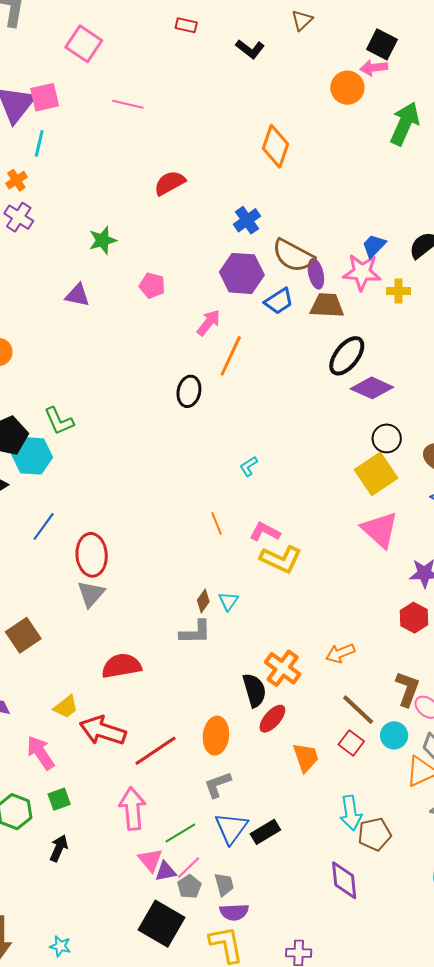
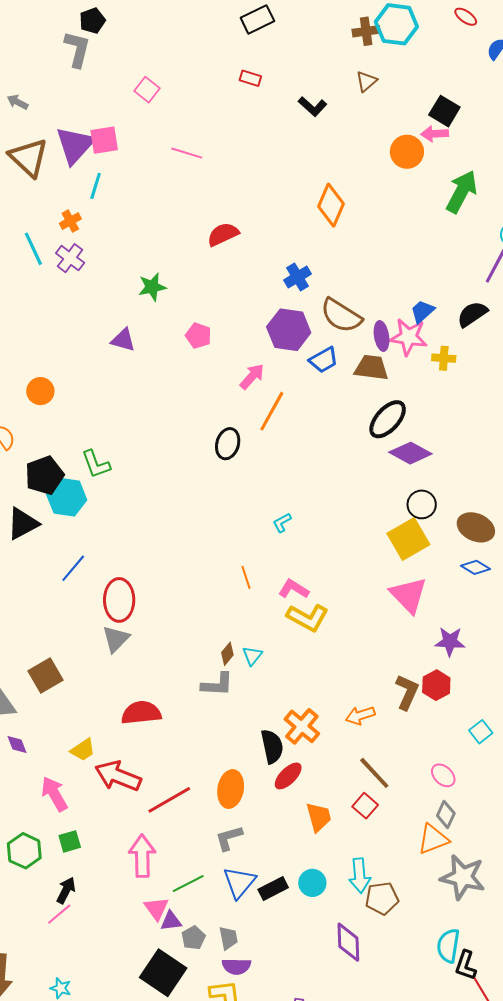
pink square: (84, 44) -> (147, 90), size x0.7
purple ellipse: (316, 274) -> (382, 336), moved
brown L-shape: (407, 689) -> (407, 692), moved
cyan circle: (394, 735) -> (312, 883), moved
pink line: (189, 868) -> (59, 914), moved

